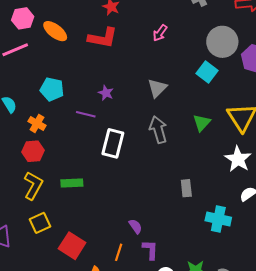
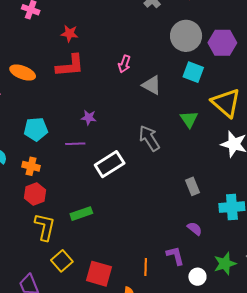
pink arrow: (160, 33) -> (124, 64), moved
cyan square: (207, 72) -> (193, 72), moved
gray triangle: (157, 88) -> (152, 85), moved, turned -30
white rectangle: (113, 143) -> (110, 164), turned 60
purple semicircle: (135, 226) -> (195, 229), moved

